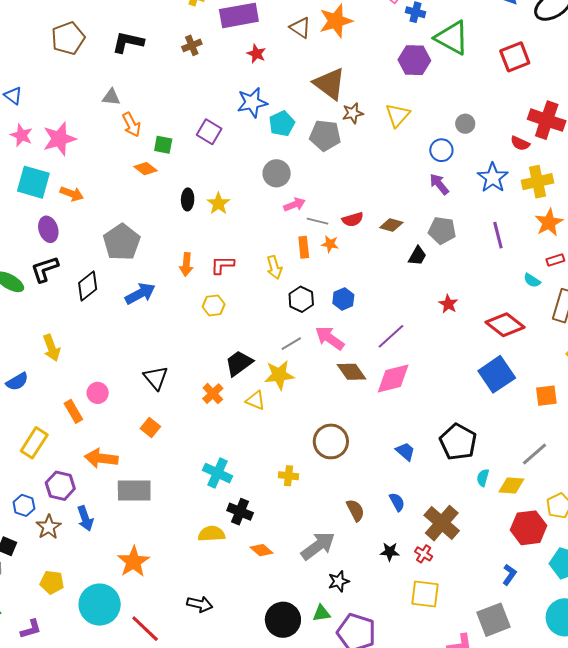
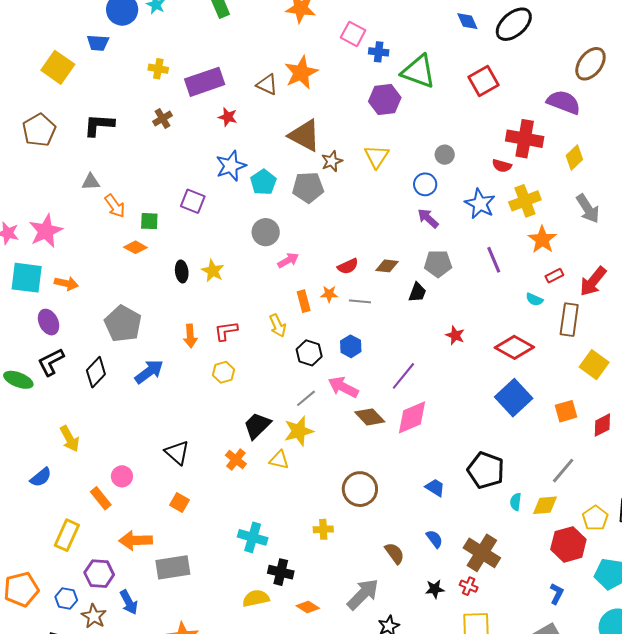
gray line: (317, 221) -> (360, 301), moved

